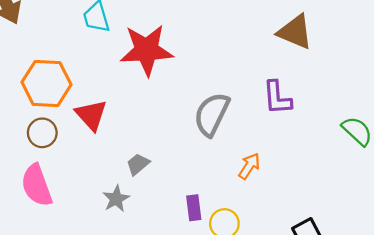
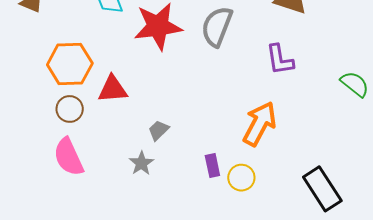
gray semicircle: (212, 114) -> (217, 27), moved
red triangle: (91, 115) -> (113, 89), turned -48
orange arrow: (249, 166) -> (260, 124), size x1.8

